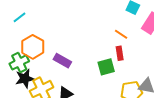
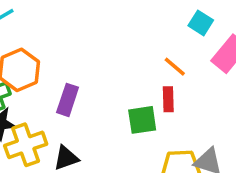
purple rectangle: (62, 61) -> (68, 100), turned 72

